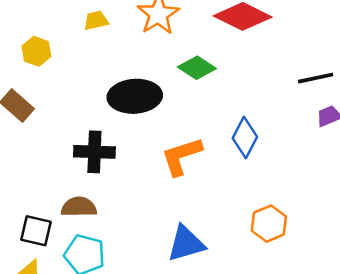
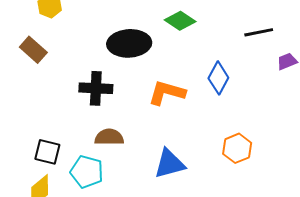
black line: (316, 78) -> (259, 32), moved
orange L-shape: (182, 156) -> (167, 93), turned 33
brown semicircle: (79, 207) -> (109, 137), moved

